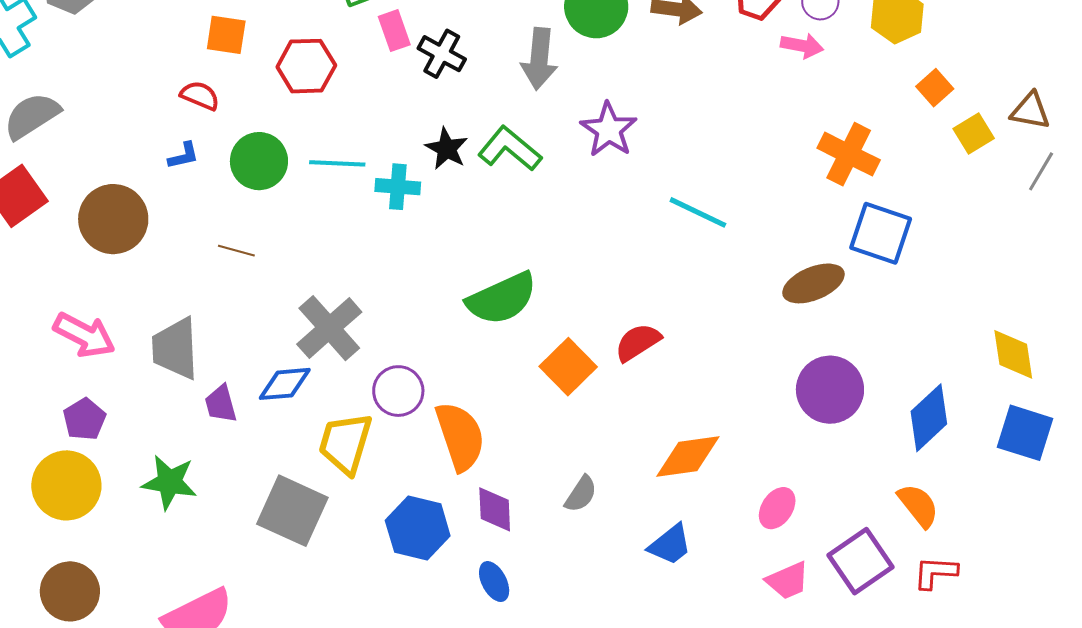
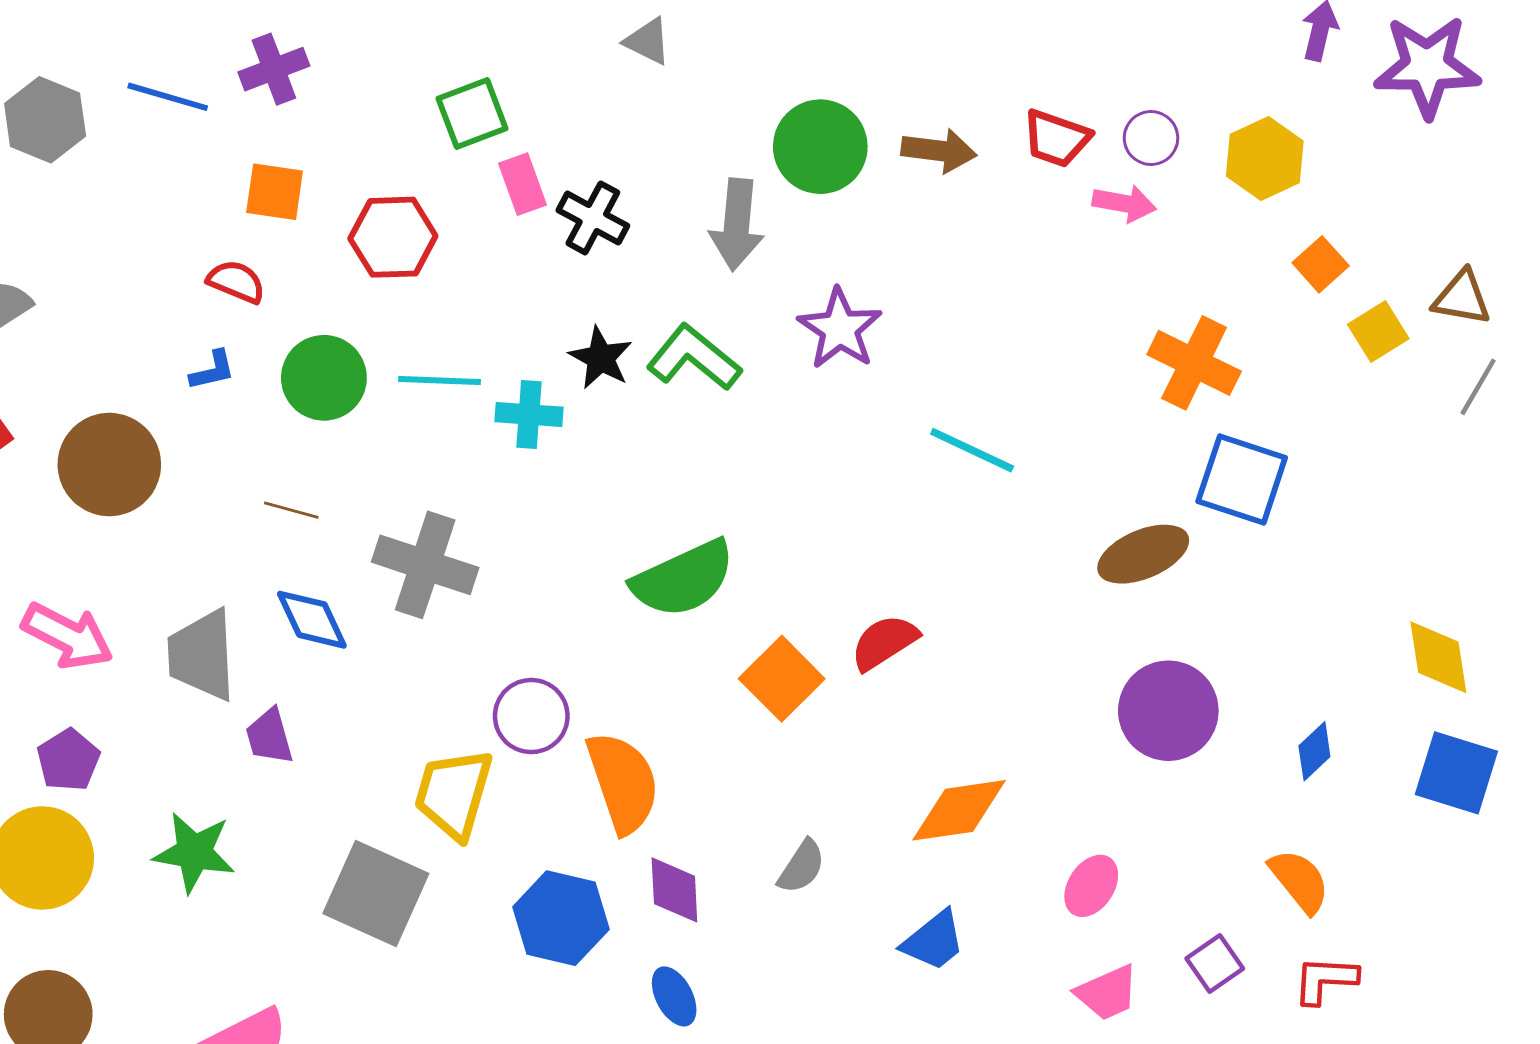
gray cross: (329, 328) -> (425, 565), moved, turned -30
blue diamond: (285, 384) -> (312, 620), moved, turned 70
blue diamond: (929, 418) -> (1314, 751), size x0.6
purple square: (861, 561) -> (1215, 963), size x0.6

